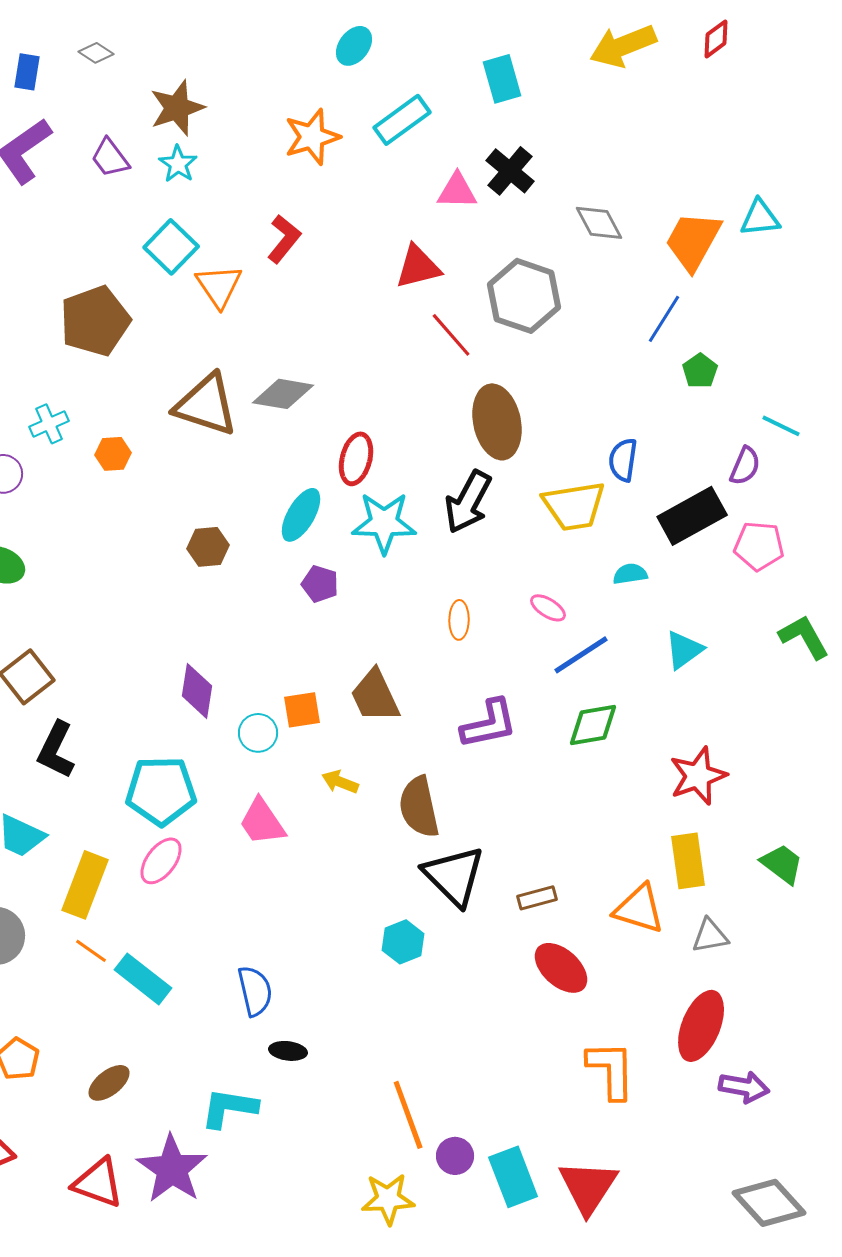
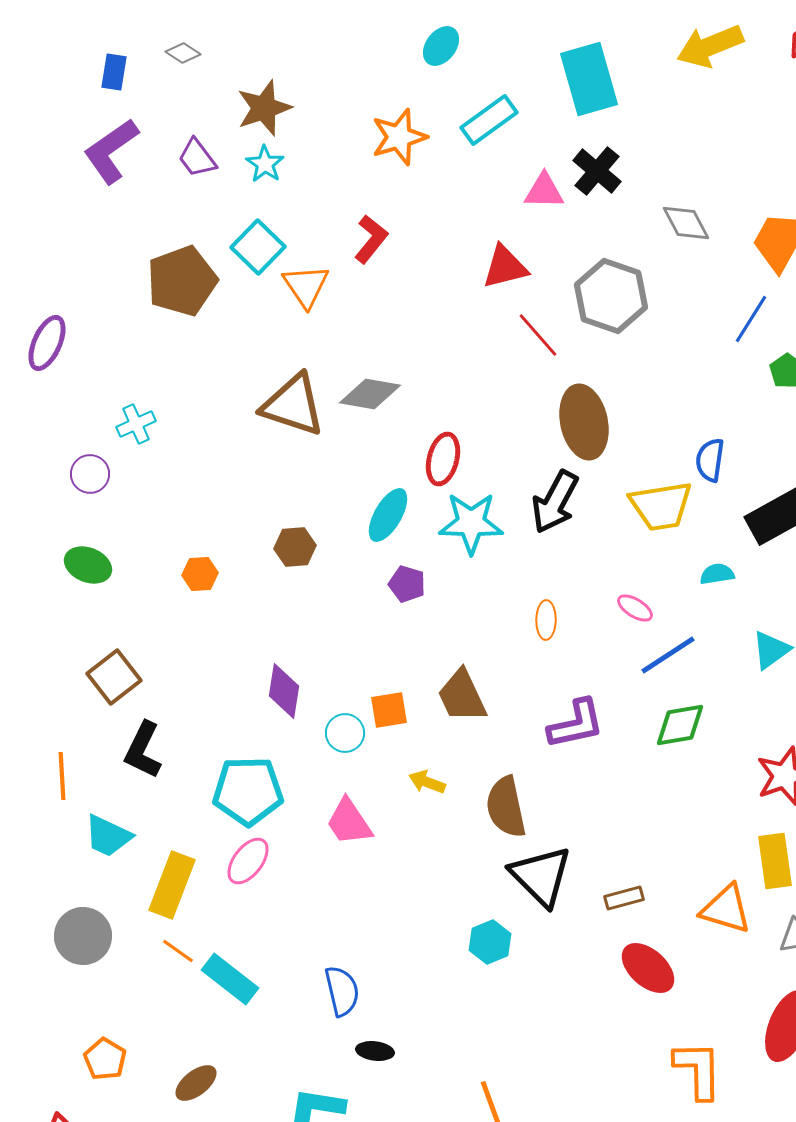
cyan rectangle: (502, 79) -> (589, 79), size x1.5
brown pentagon: (95, 321) -> (182, 281), moved
orange hexagon: (113, 454) -> (200, 574), moved

